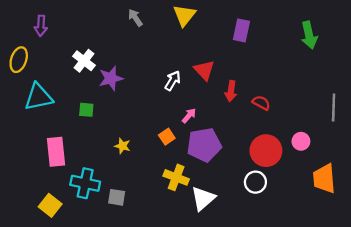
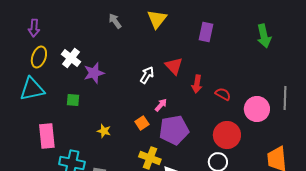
yellow ellipse: (19, 60) -> (39, 57), moved
pink circle: (301, 141) -> (257, 109), moved, size x1.6

